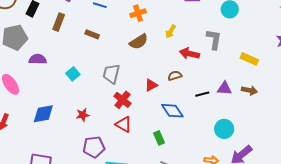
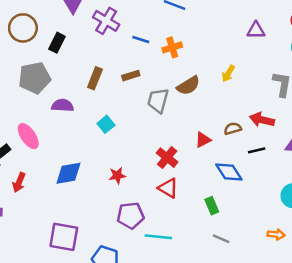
orange cross: (138, 13) -> (172, 47), moved
brown rectangle: (59, 22) -> (95, 78), moved
brown rectangle: (92, 34) -> (131, 76), turned -40
red arrow: (189, 54) -> (262, 120), moved
gray trapezoid: (111, 74) -> (158, 100), moved
black line: (202, 94) -> (257, 150), moved

